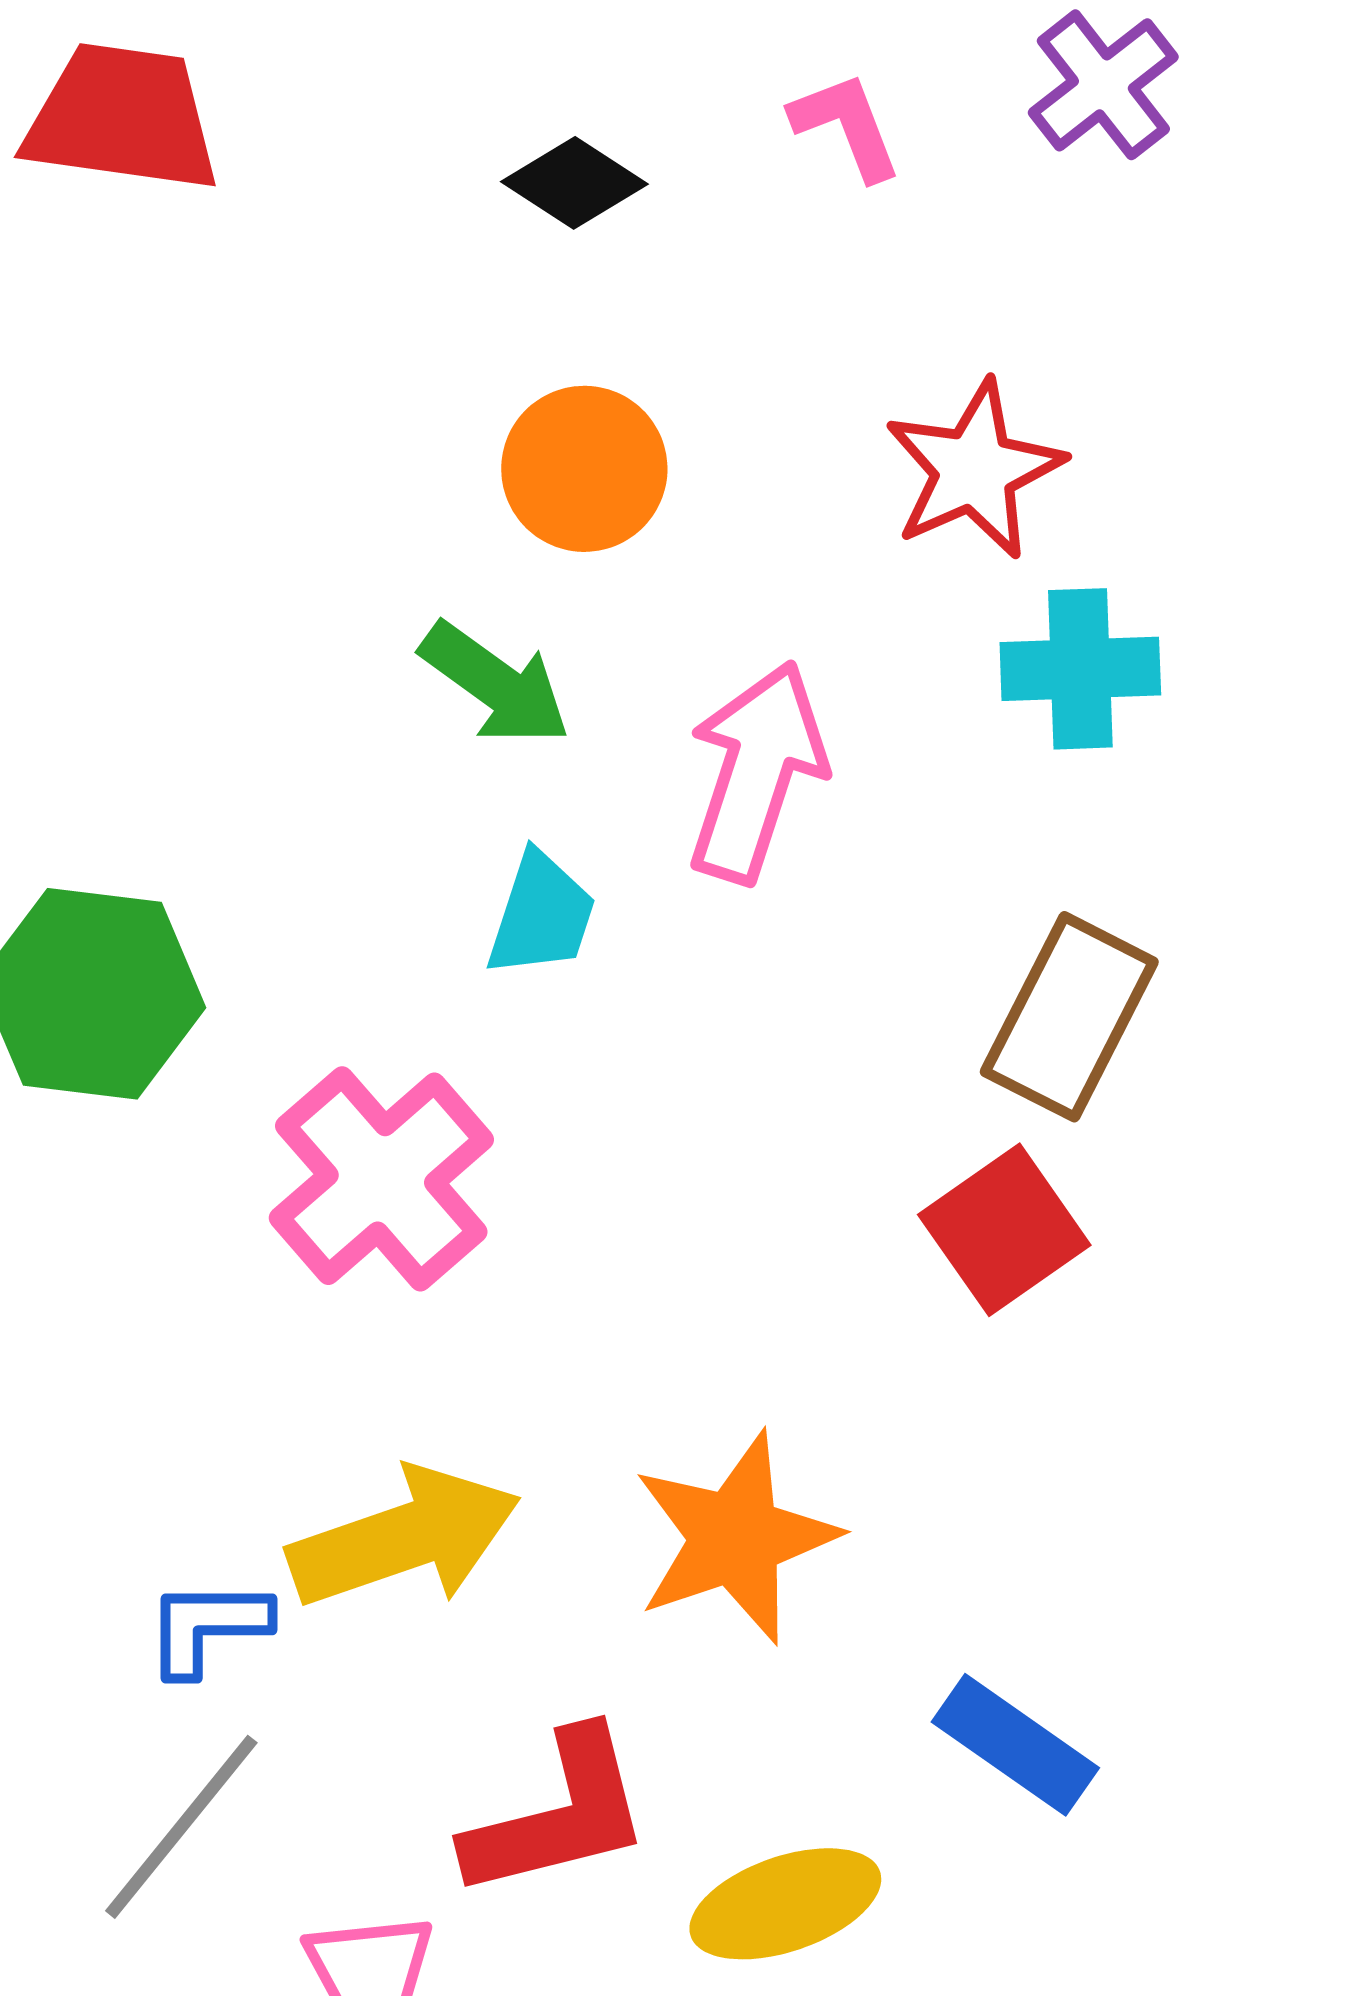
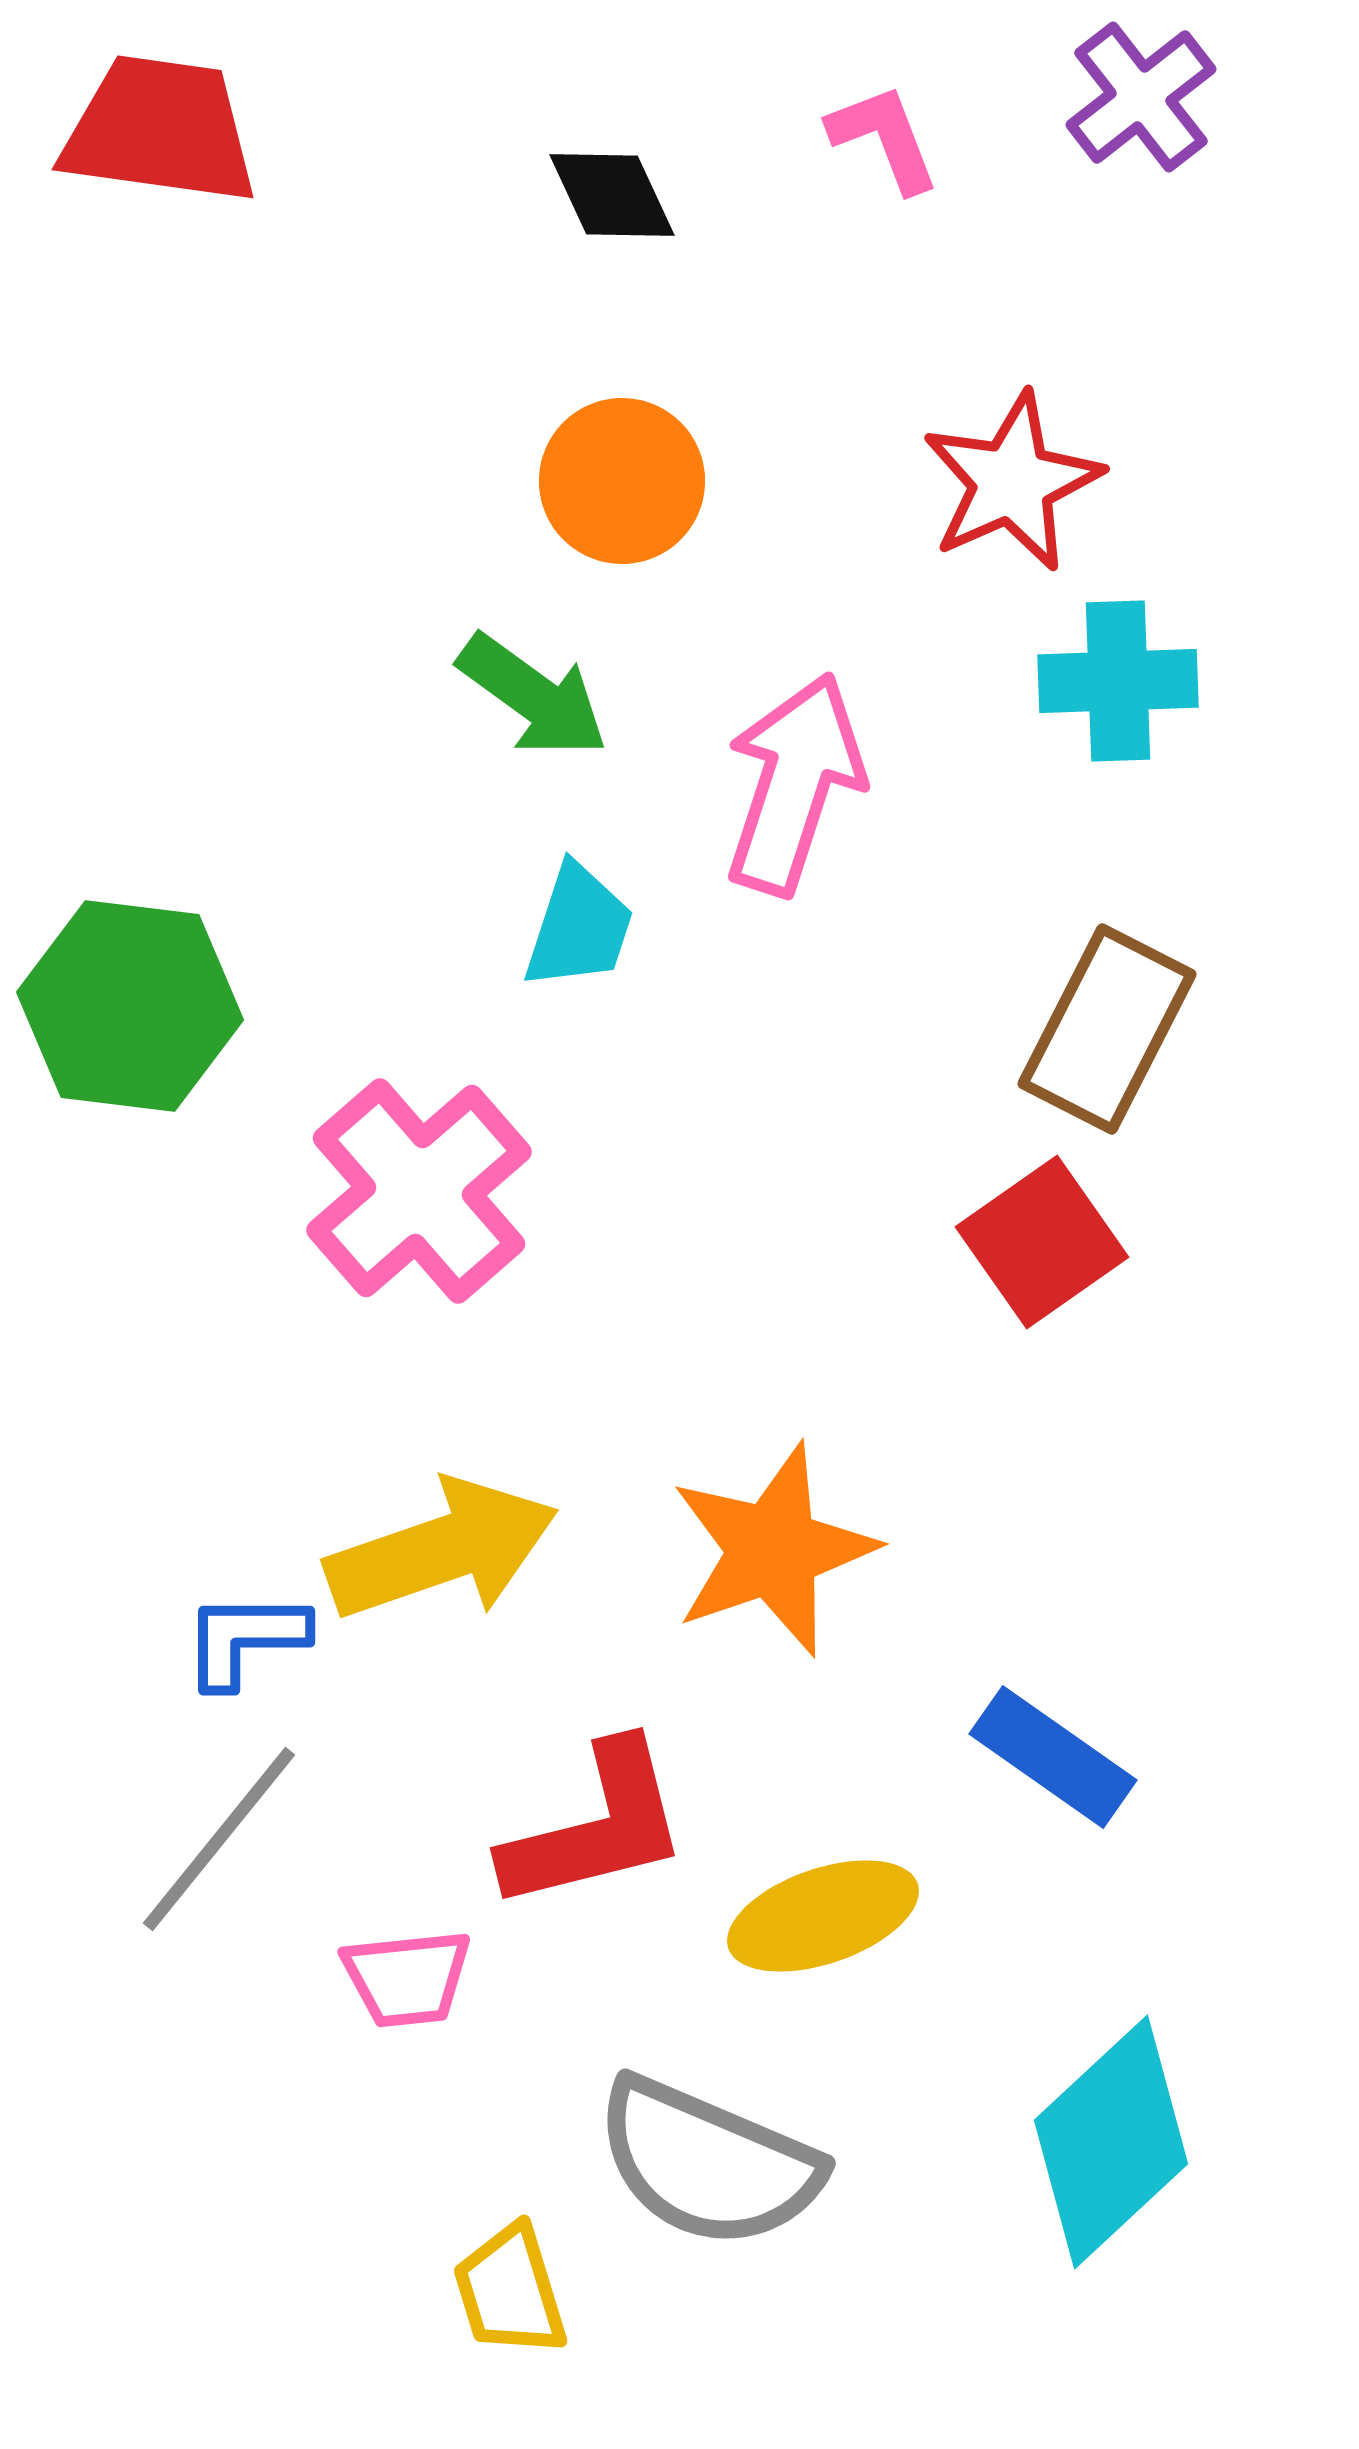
black diamond: (574, 183) -> (612, 195), turned 32

